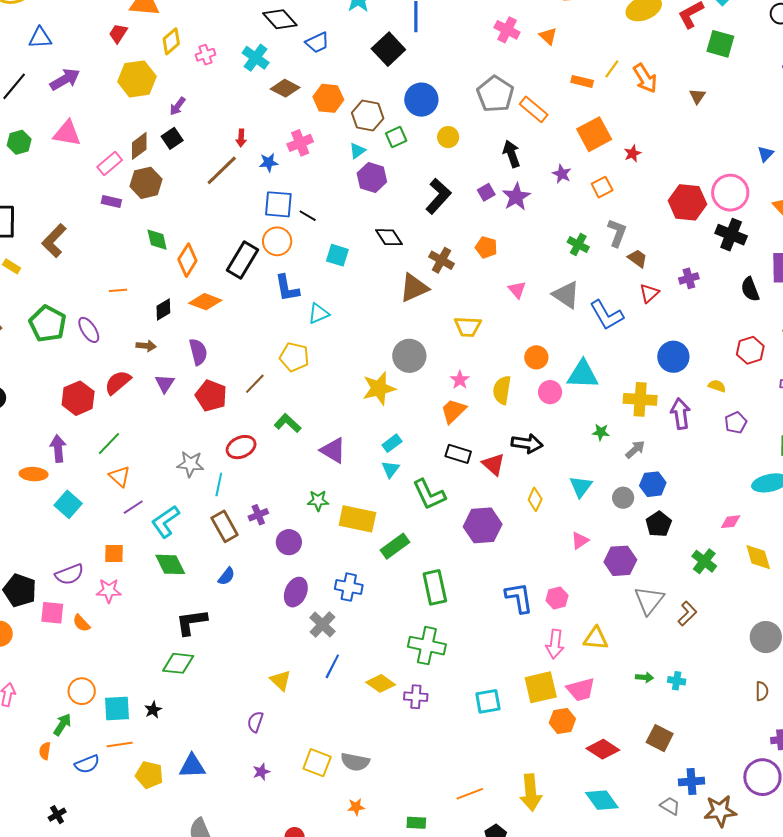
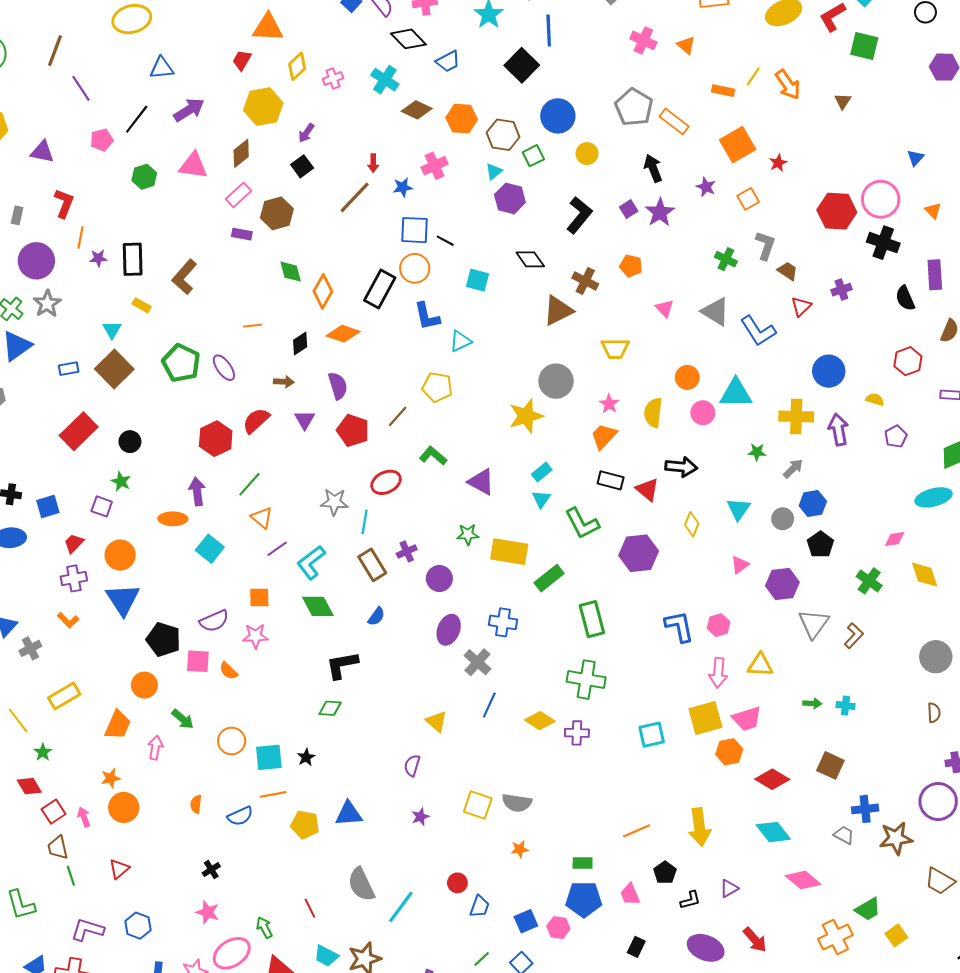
brown diamond: (139, 146) -> (241, 153), moved
green diamond: (178, 663) -> (330, 708), size x0.7
green arrow: (62, 725) -> (183, 719), moved, turned 100

